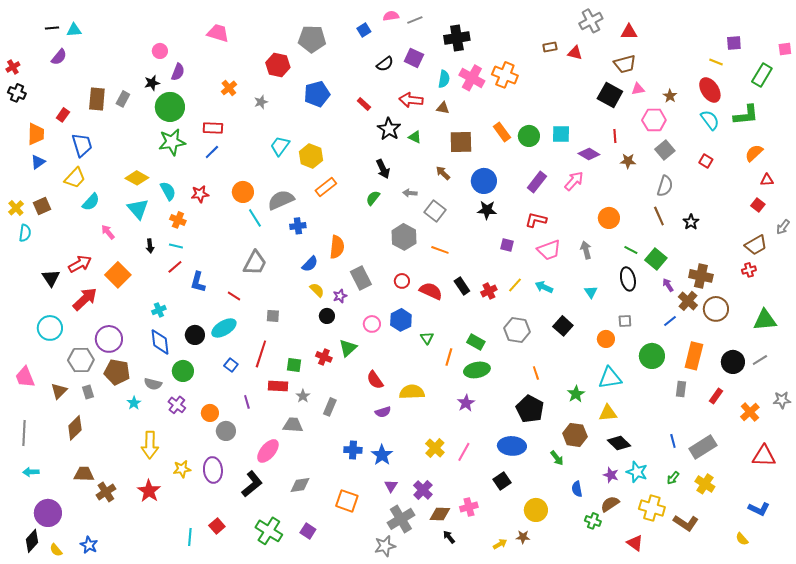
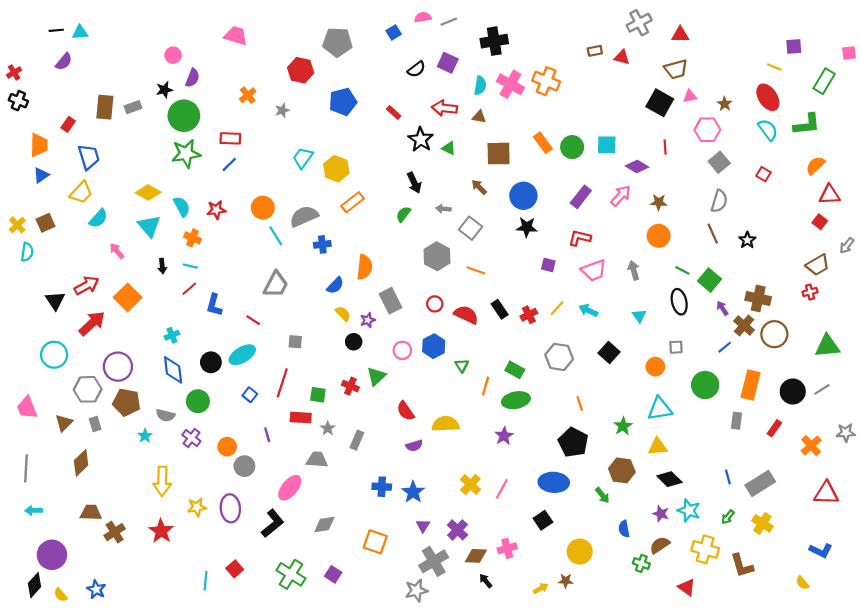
gray rectangle: (123, 99) -> (133, 107), turned 42
brown star: (628, 161) -> (659, 202), moved
red triangle: (767, 180) -> (830, 195), size x1.5
brown L-shape: (686, 523) -> (742, 566), turned 40

